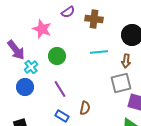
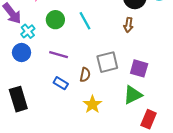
cyan line: (99, 52) -> (85, 21), moved, turned 66
gray square: (121, 83) -> (107, 62), moved
purple line: (60, 89) -> (59, 55), turned -42

